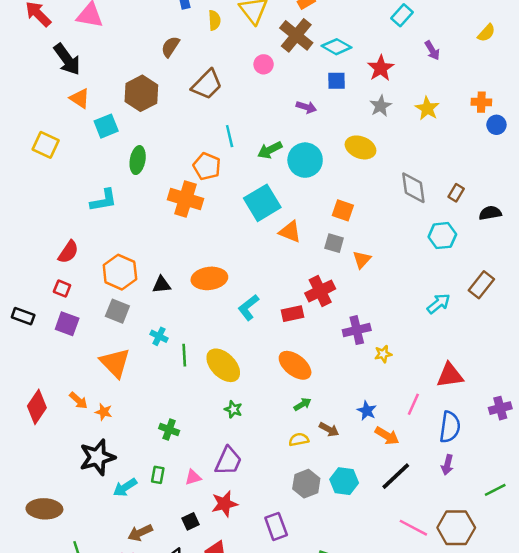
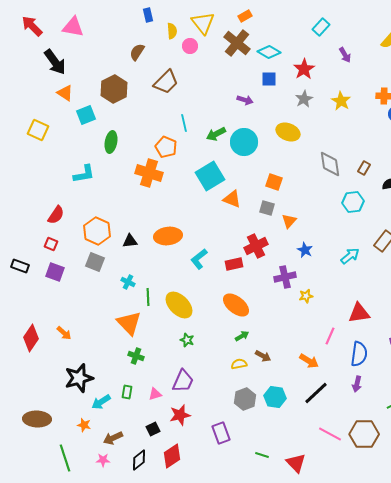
pink circle: (264, 64) -> (190, 46), moved
orange triangle: (115, 363) -> (129, 323), moved
blue star: (367, 411) -> (305, 250), moved
orange star: (104, 412) -> (84, 425), moved

